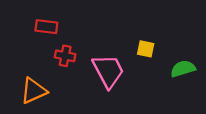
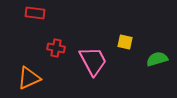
red rectangle: (46, 27) -> (35, 13), moved

